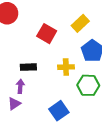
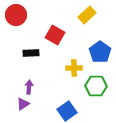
yellow rectangle: (80, 23) -> (87, 15), moved
black rectangle: (28, 67) -> (31, 53), moved

